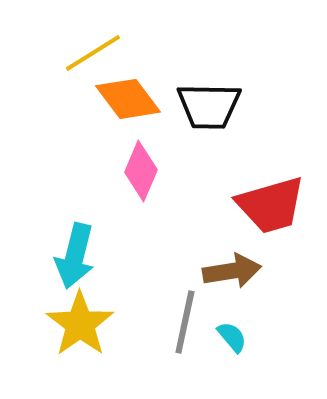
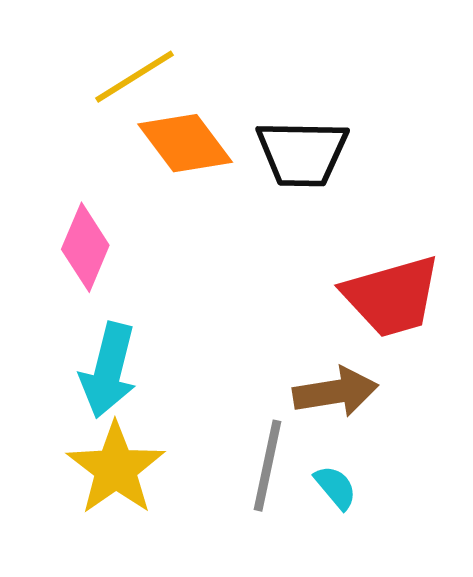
pink diamond: (141, 171) -> (85, 247), moved

